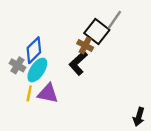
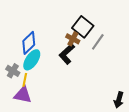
gray line: (114, 20) -> (98, 42), moved
gray cross: (17, 65) -> (13, 71), moved
purple triangle: (48, 93) -> (23, 95), moved

